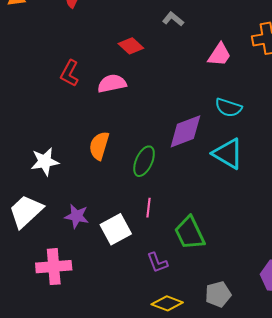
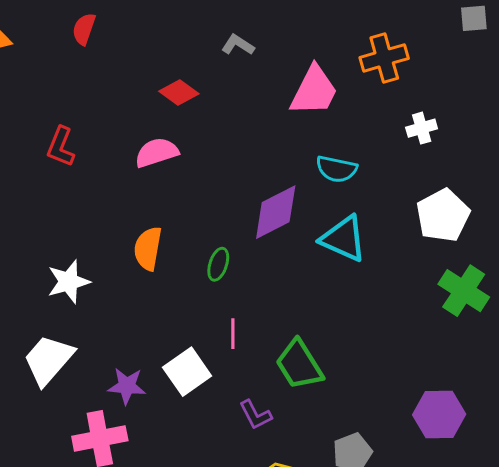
pink trapezoid: (219, 55) -> (314, 91), size x1.4
red L-shape: (70, 73) -> (61, 147), moved
green ellipse: (144, 161) -> (218, 264), size x0.7
purple star: (77, 216) -> (127, 386), moved

